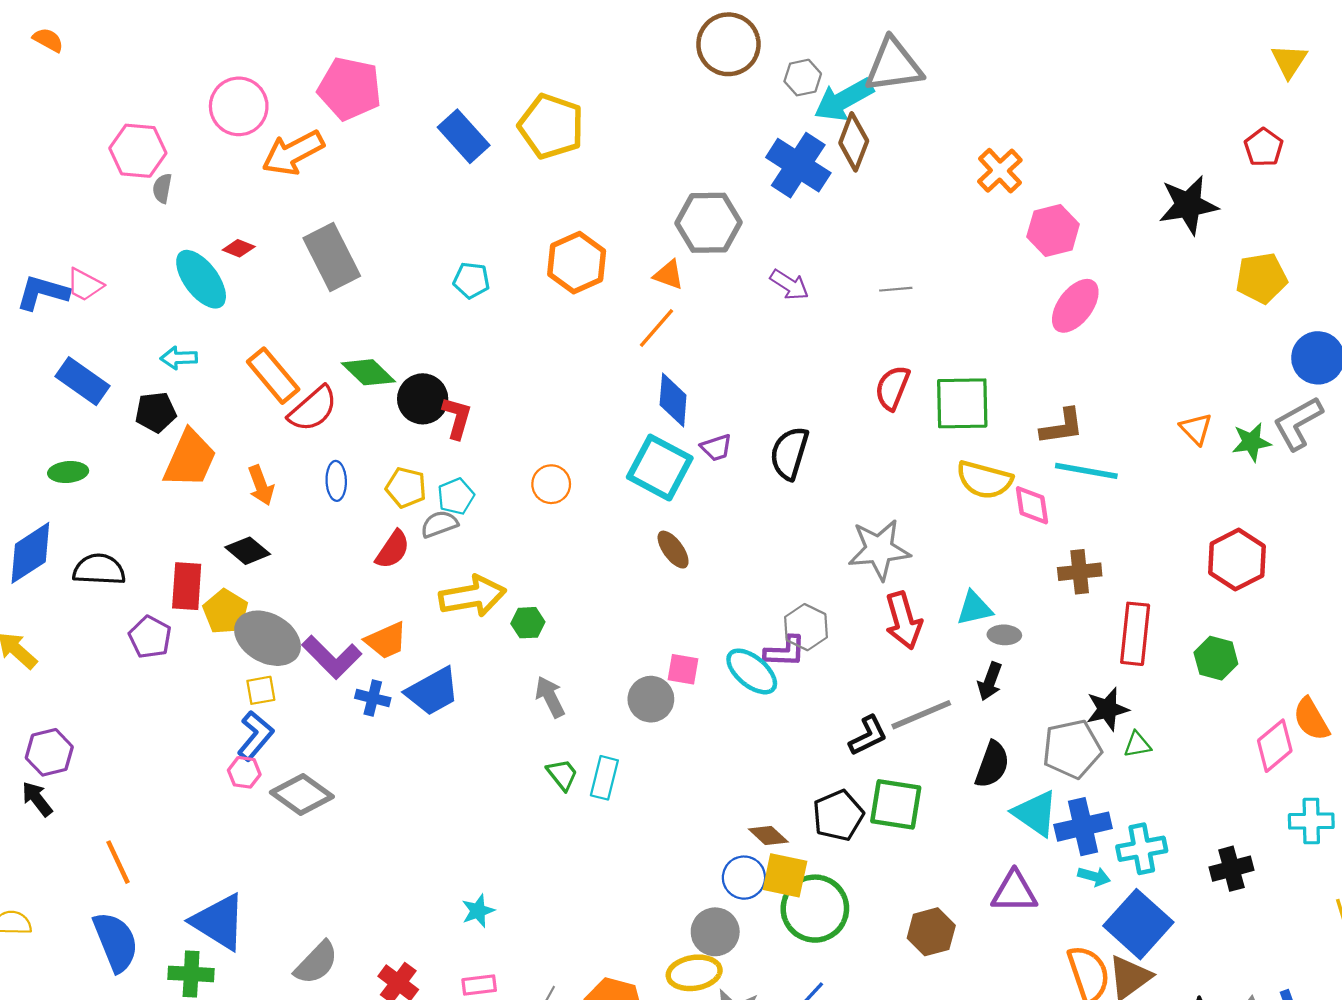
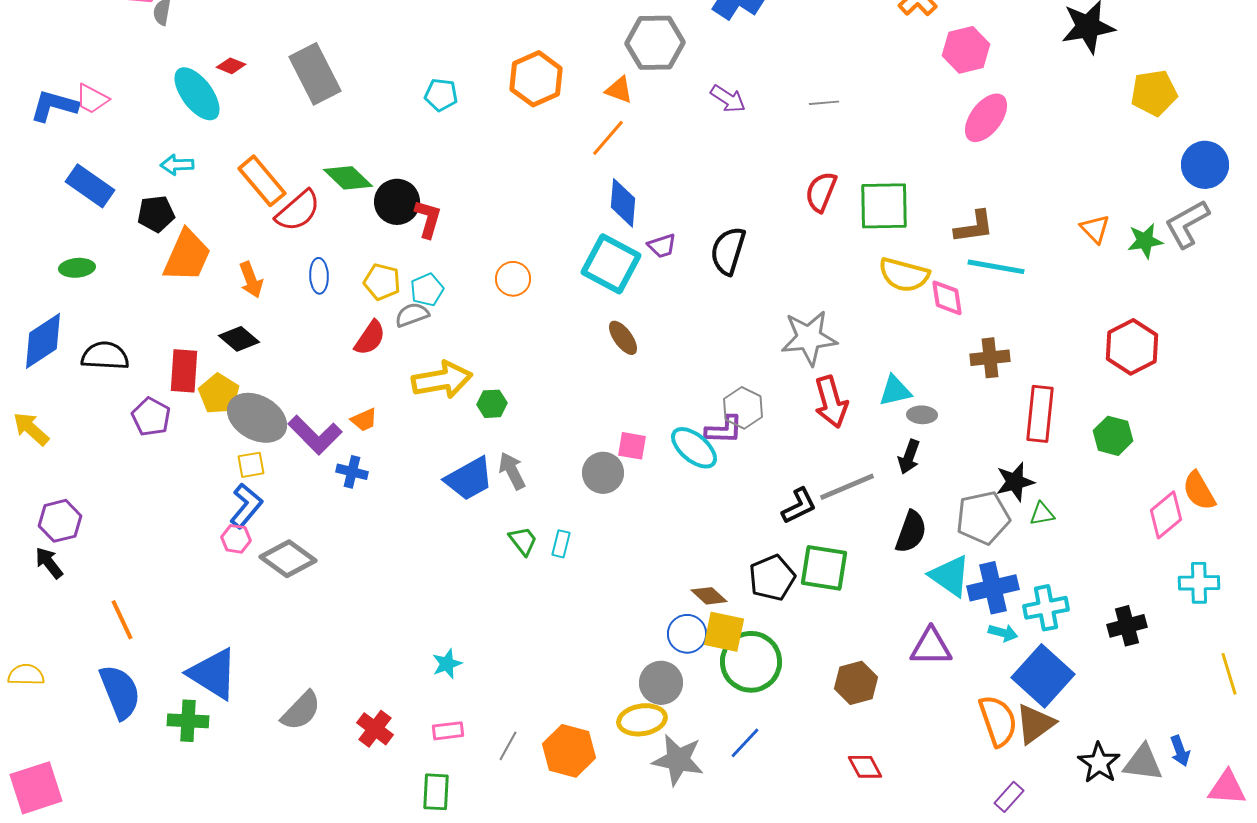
orange trapezoid: (386, 640) -> (364, 420), size x0.7
blue trapezoid: (433, 691) -> (469, 479), moved
cyan rectangle: (604, 778) -> (561, 544), size x0.7

